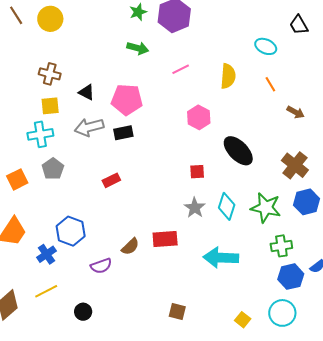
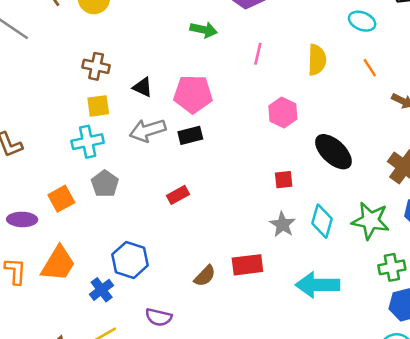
pink line: (181, 69) -> (258, 54), turned -48
purple semicircle: (101, 266) -> (159, 317), moved, turned 35

